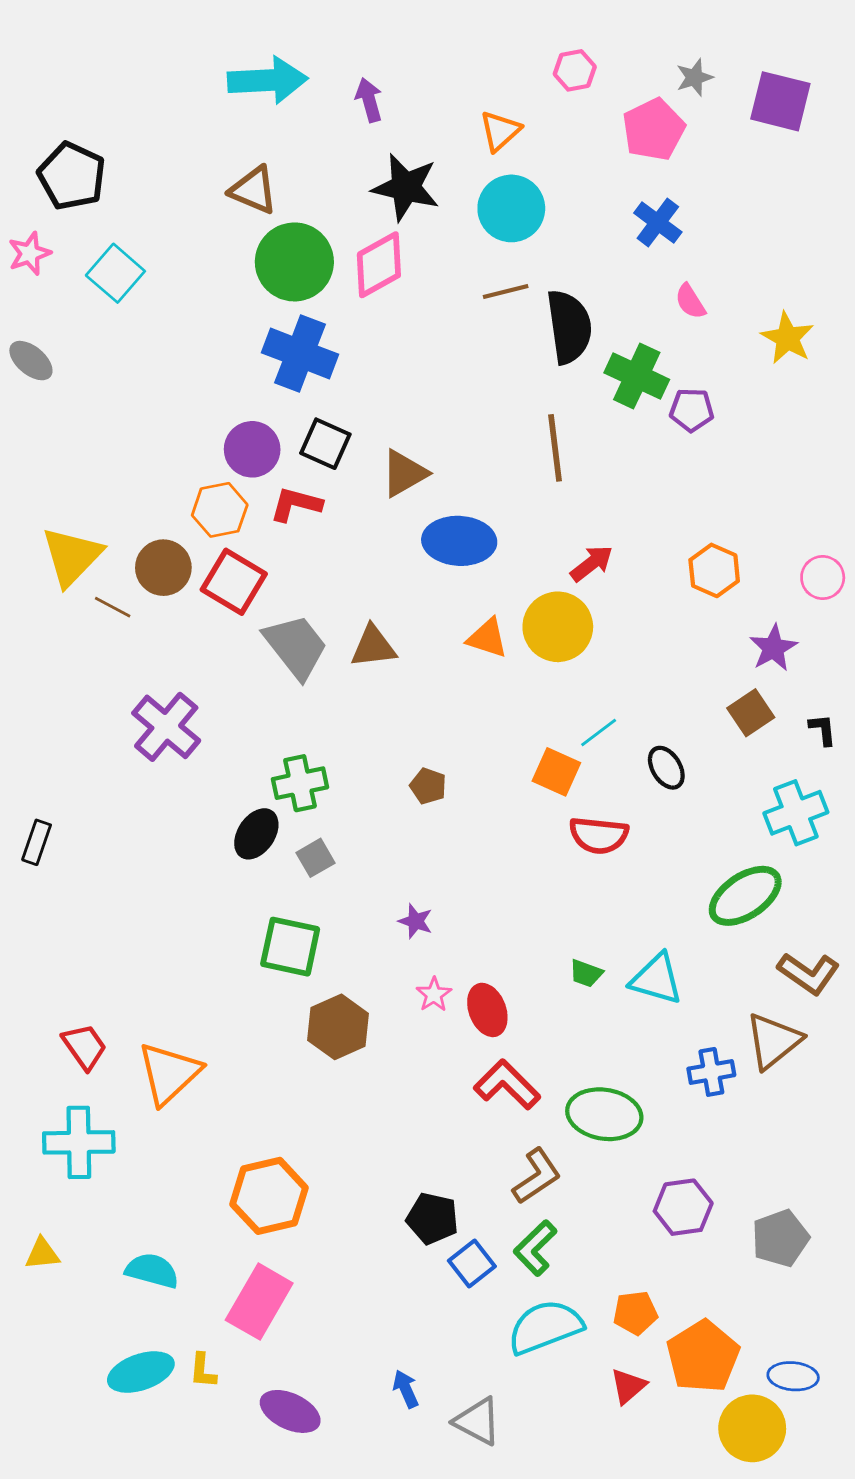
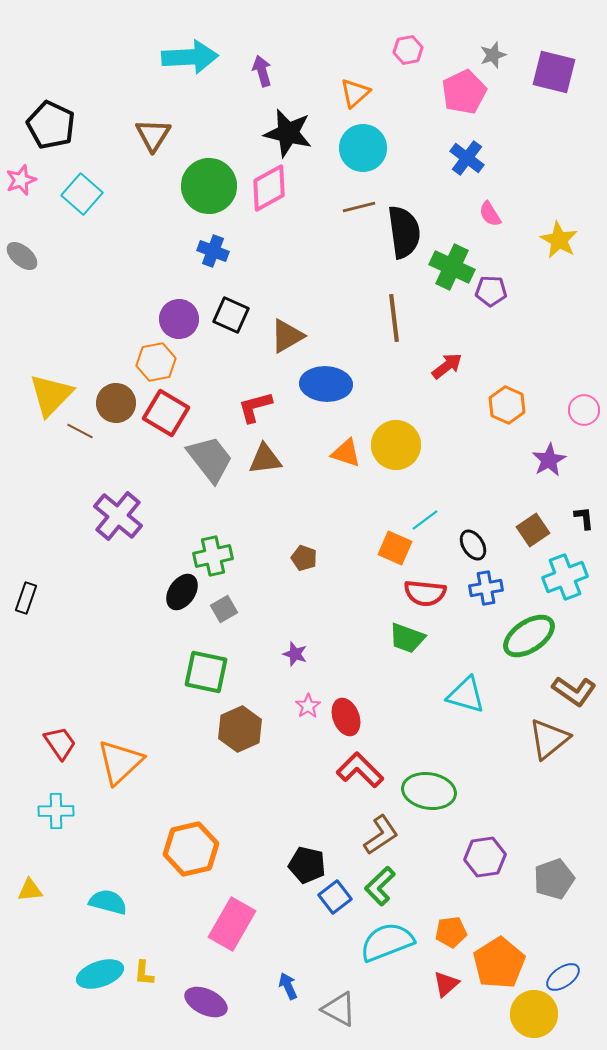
brown triangle: (254, 190) -> (153, 135), moved, turned 39
blue cross: (300, 354) -> (213, 251), size x0.6
red L-shape: (296, 504) -> (255, 407), moved, turned -30
red arrow: (592, 563) -> (447, 366), moved
brown square: (751, 713) -> (533, 530), moved
green trapezoid: (586, 973) -> (407, 638), moved, size x1.5
blue cross: (711, 1072) -> (486, 588), moved
cyan cross: (79, 1142) -> (56, 811), size x0.7
pink rectangle: (259, 1302) -> (232, 924), moved
blue ellipse: (793, 1376) -> (563, 977), turned -40

